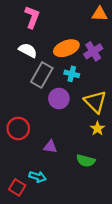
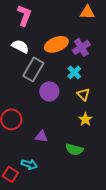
cyan cross: (72, 74) -> (74, 72), moved, turned 32
yellow triangle: (95, 102) -> (83, 94), size x0.6

